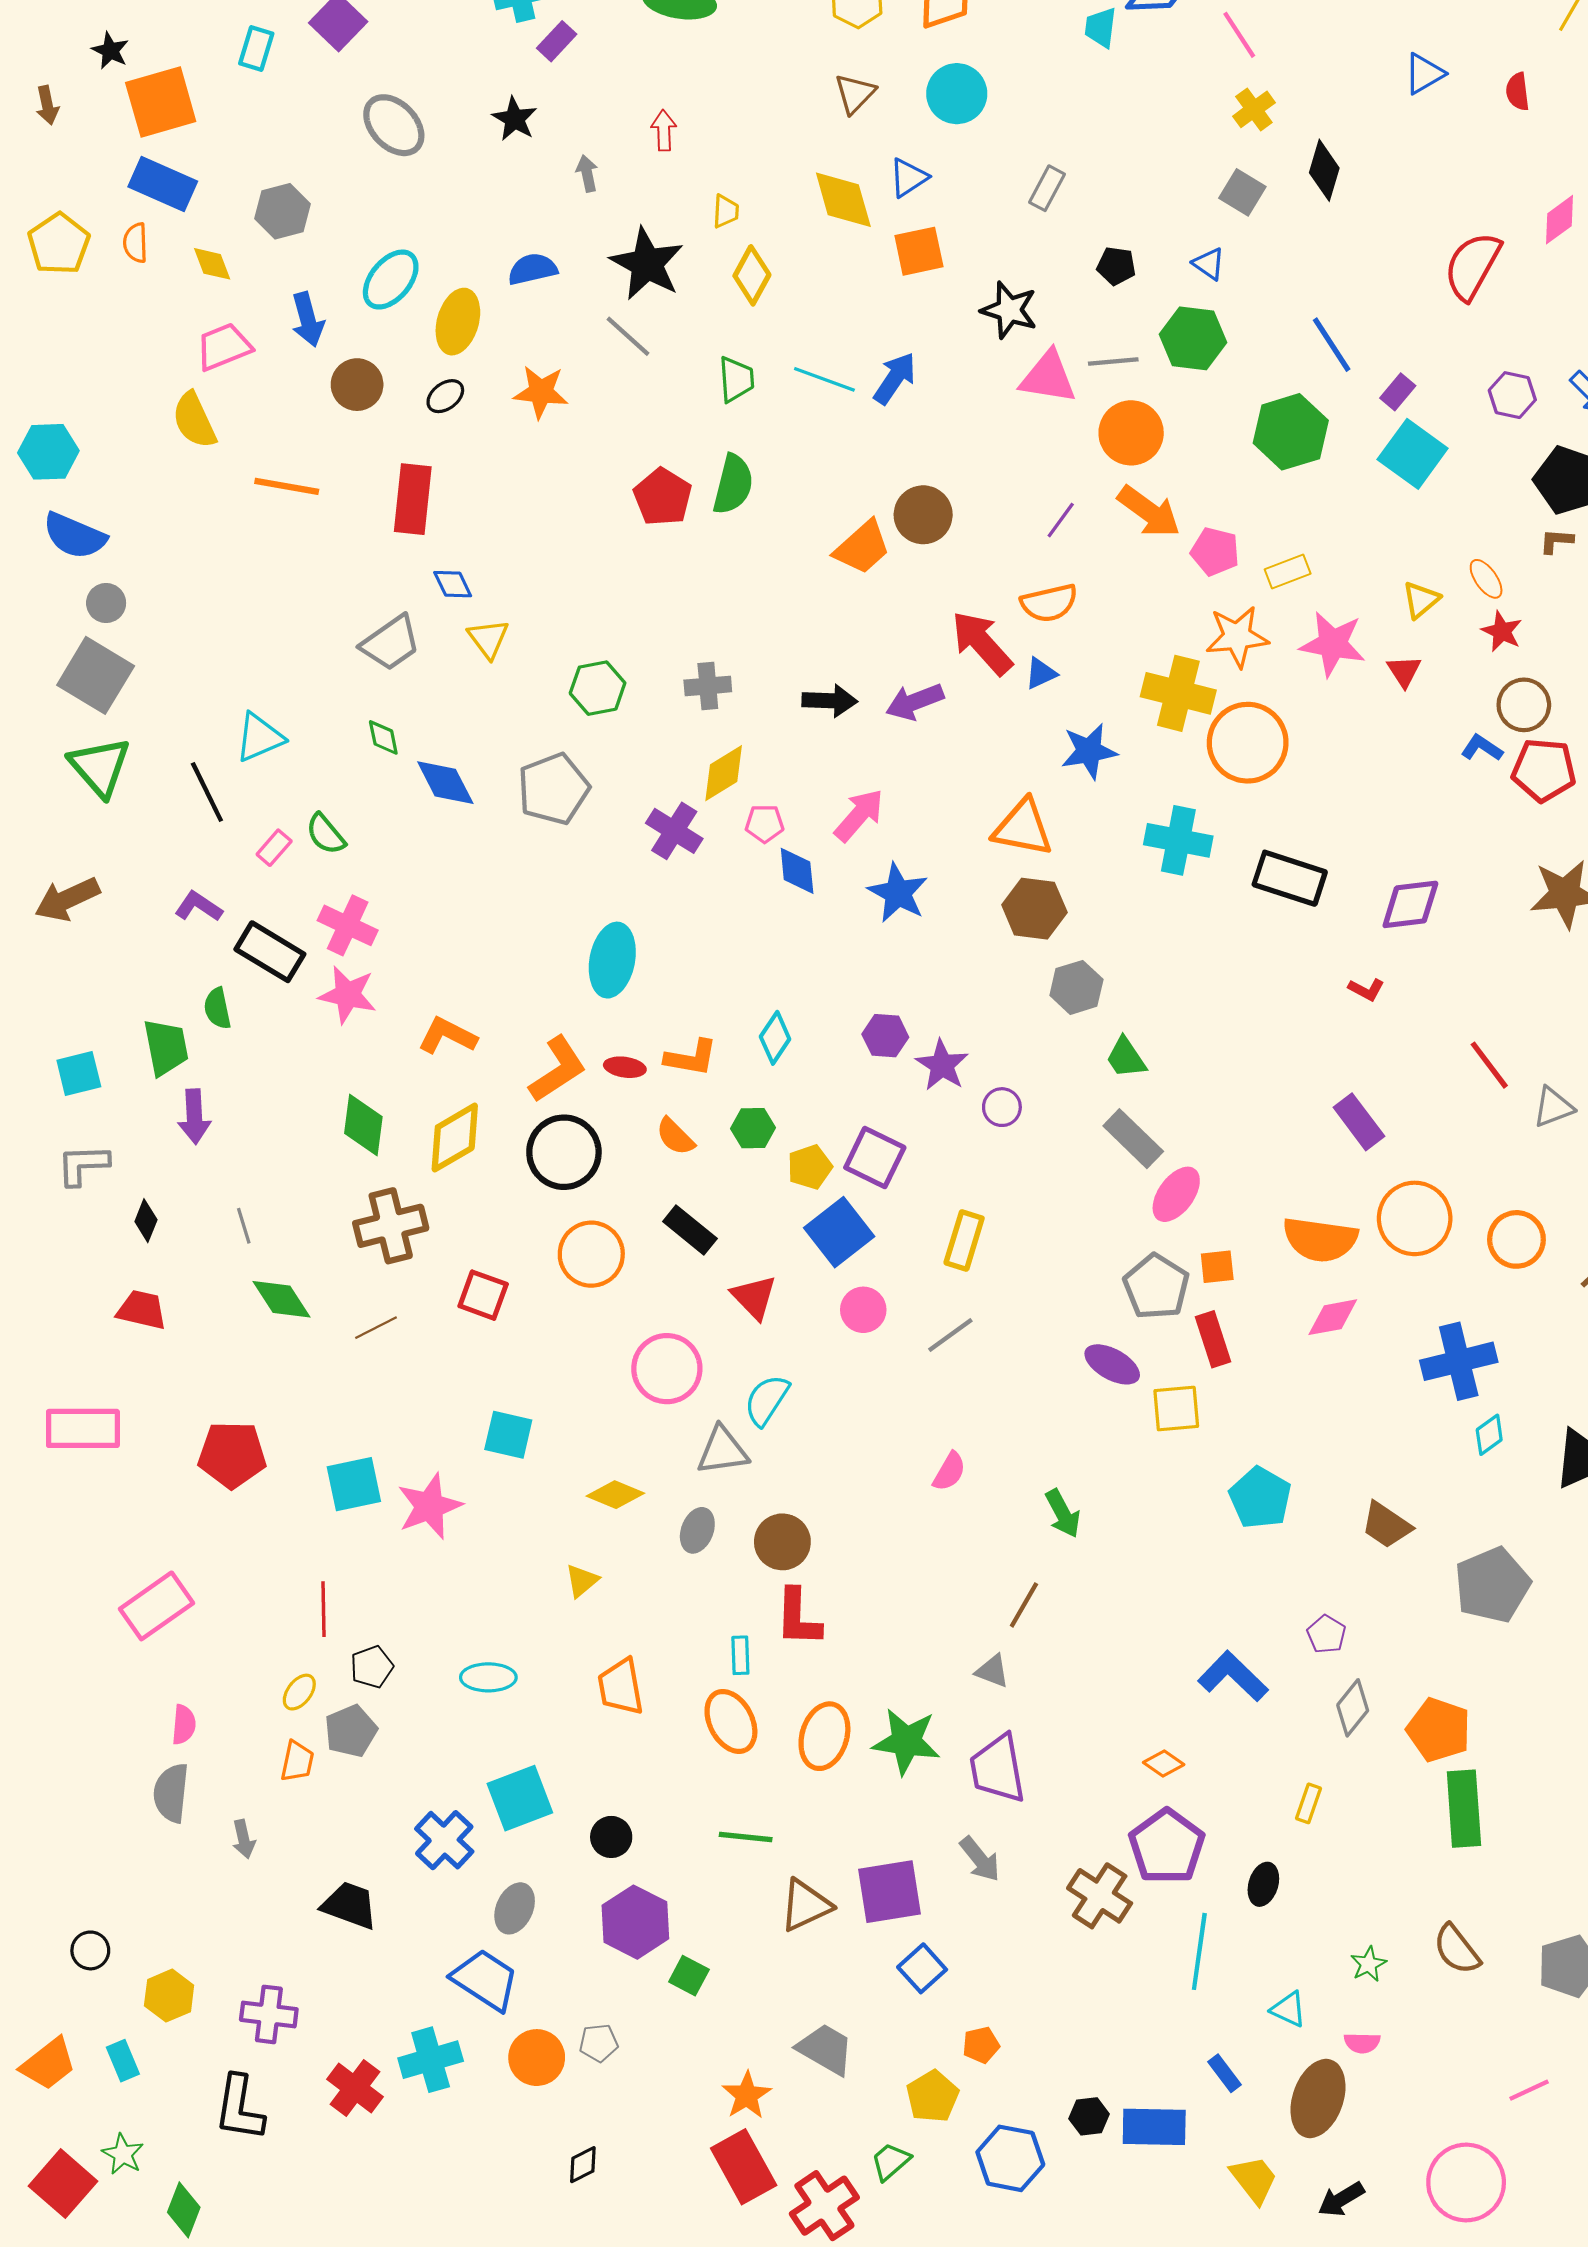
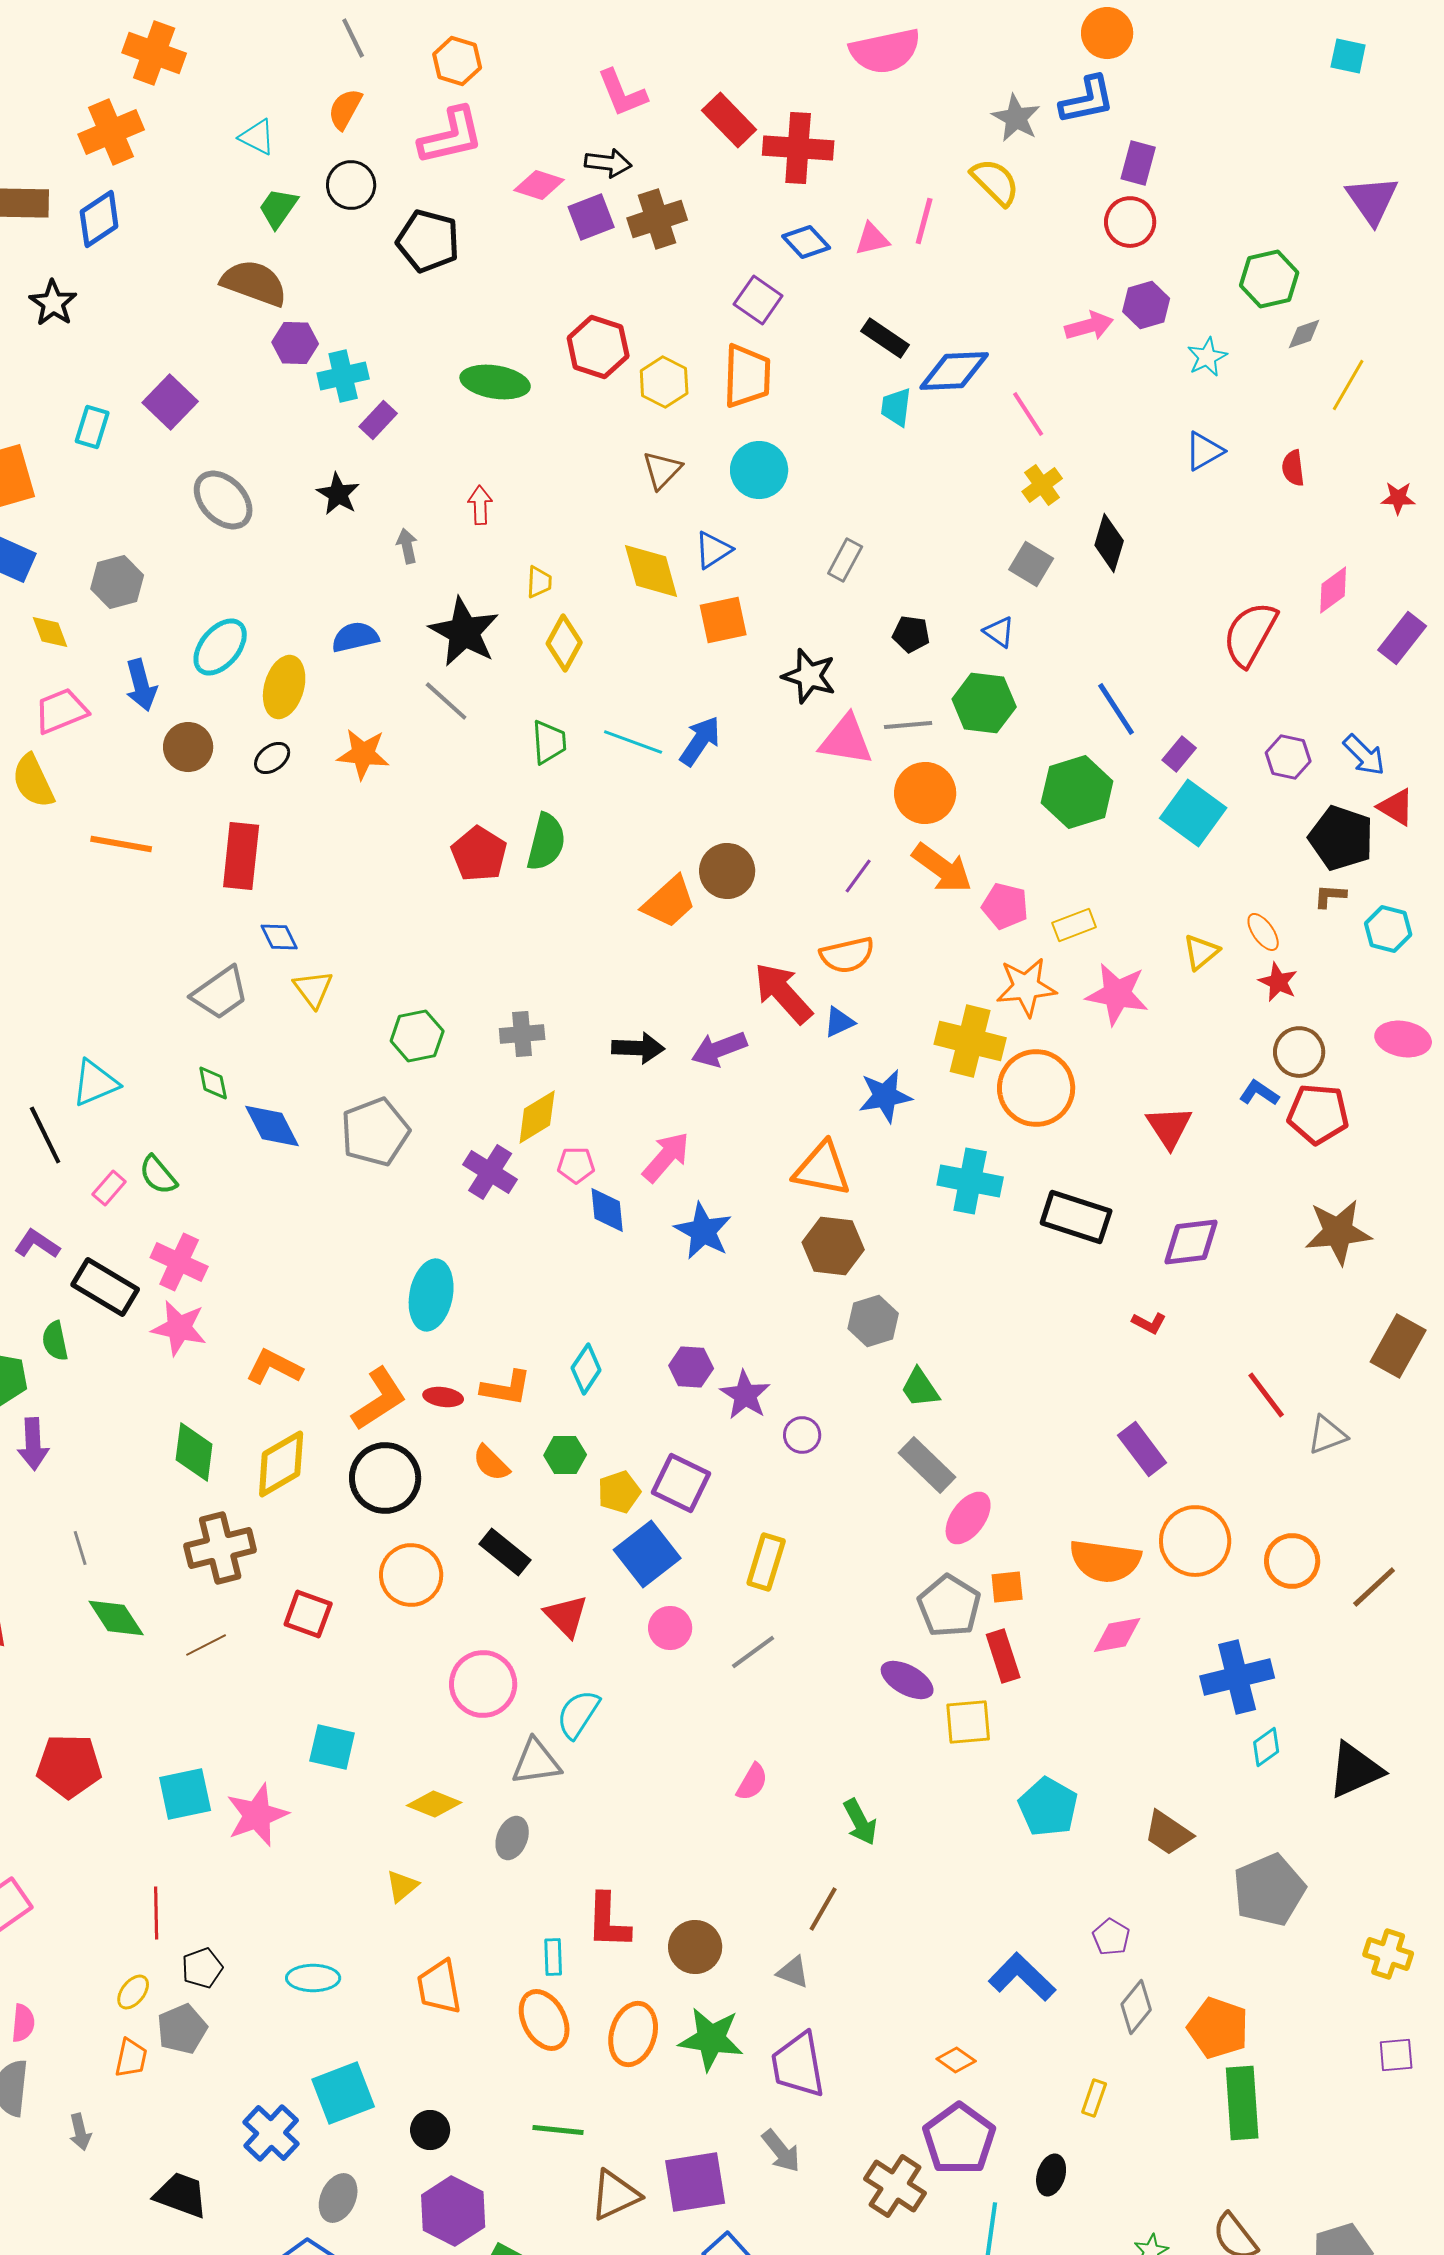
red triangle: (1404, 671) -> (1169, 1127), moved, size x1.4
brown circle: (782, 1542) -> (695, 1947), moved

